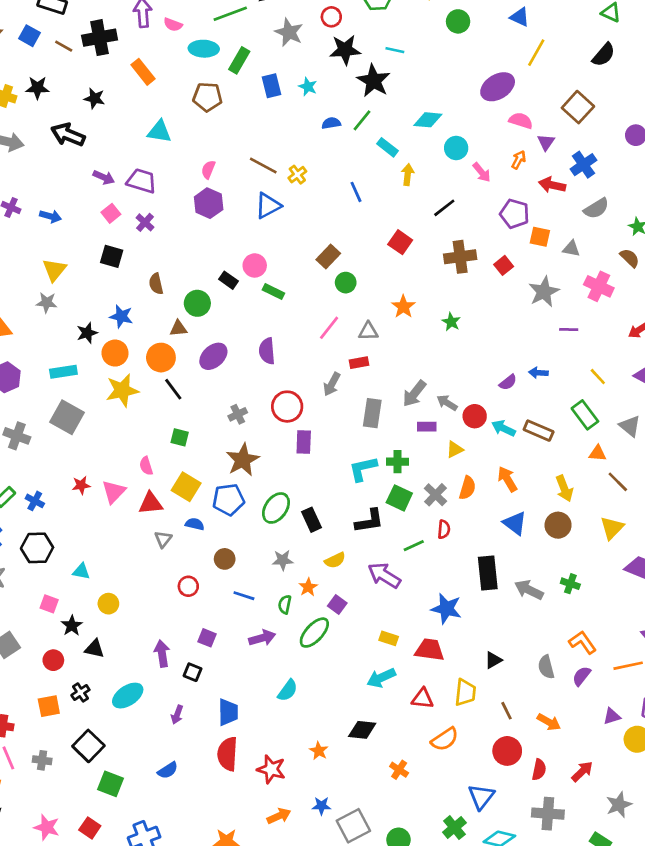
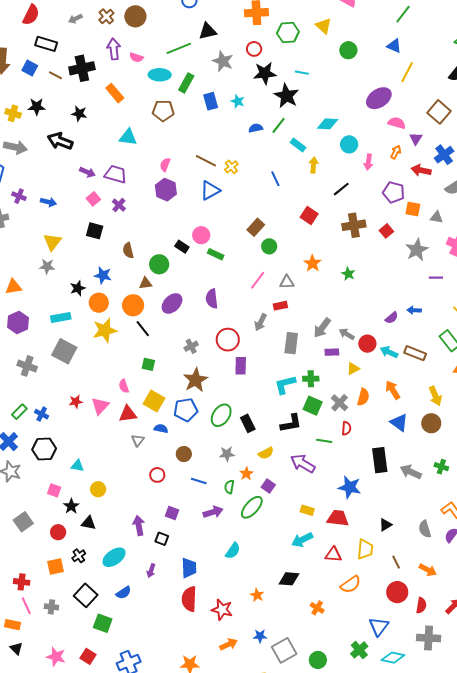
pink arrow: (482, 172) -> (368, 162), turned 49
green line: (414, 546) -> (324, 441), turned 35
blue semicircle: (168, 770) -> (124, 593), moved

